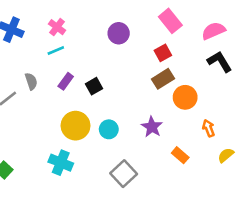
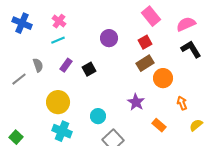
purple circle: (119, 33) -> (109, 38), moved
yellow circle: (76, 126) -> (58, 102), moved
cyan circle: (109, 129) -> (98, 116), moved

